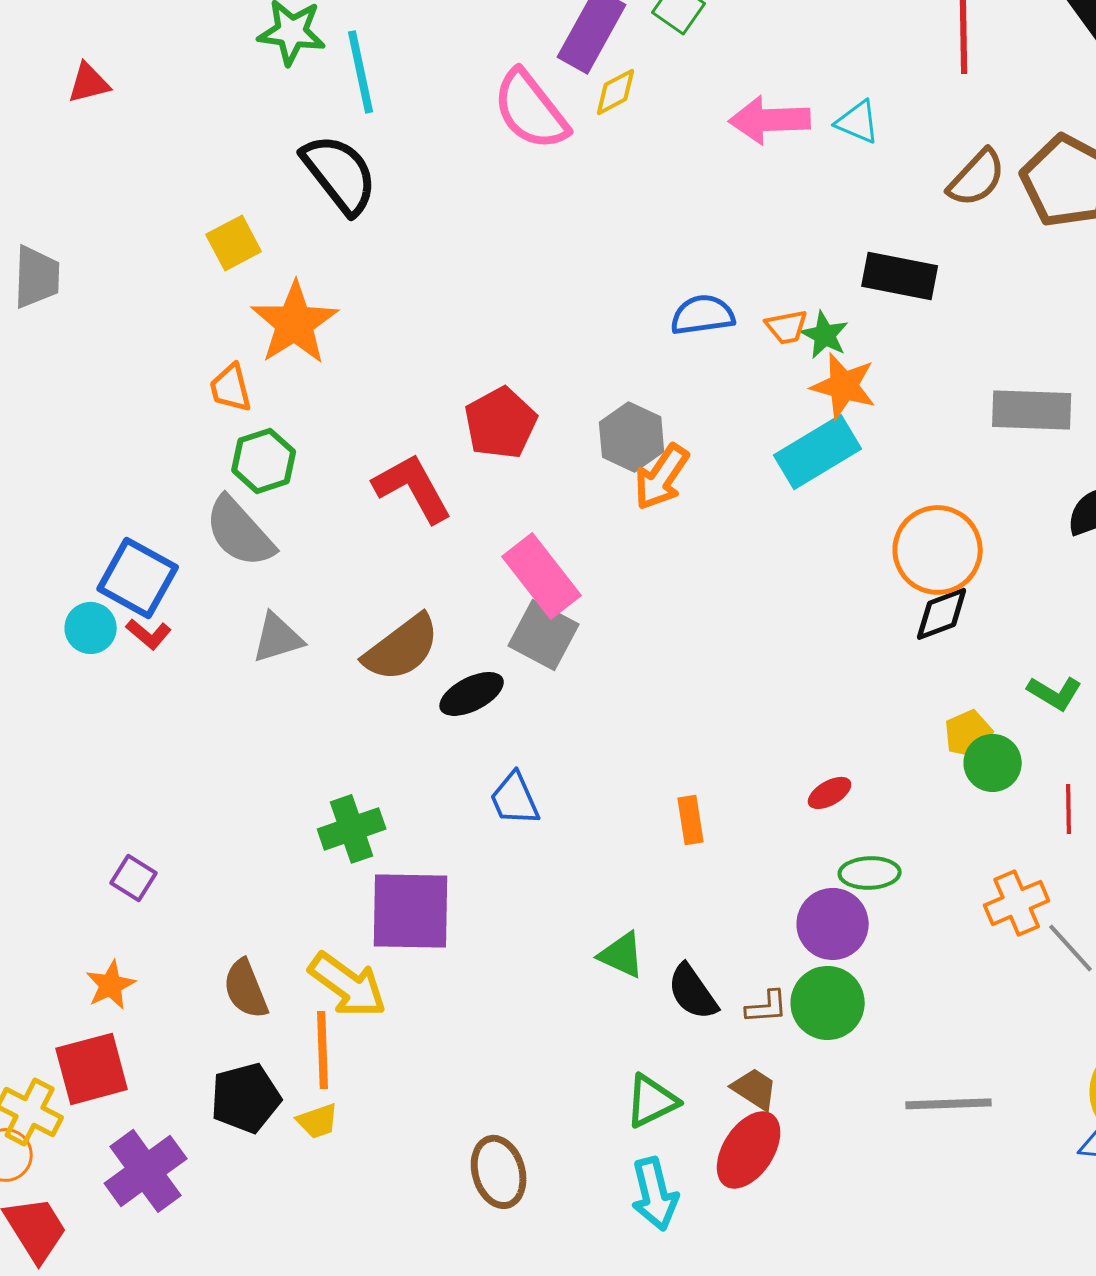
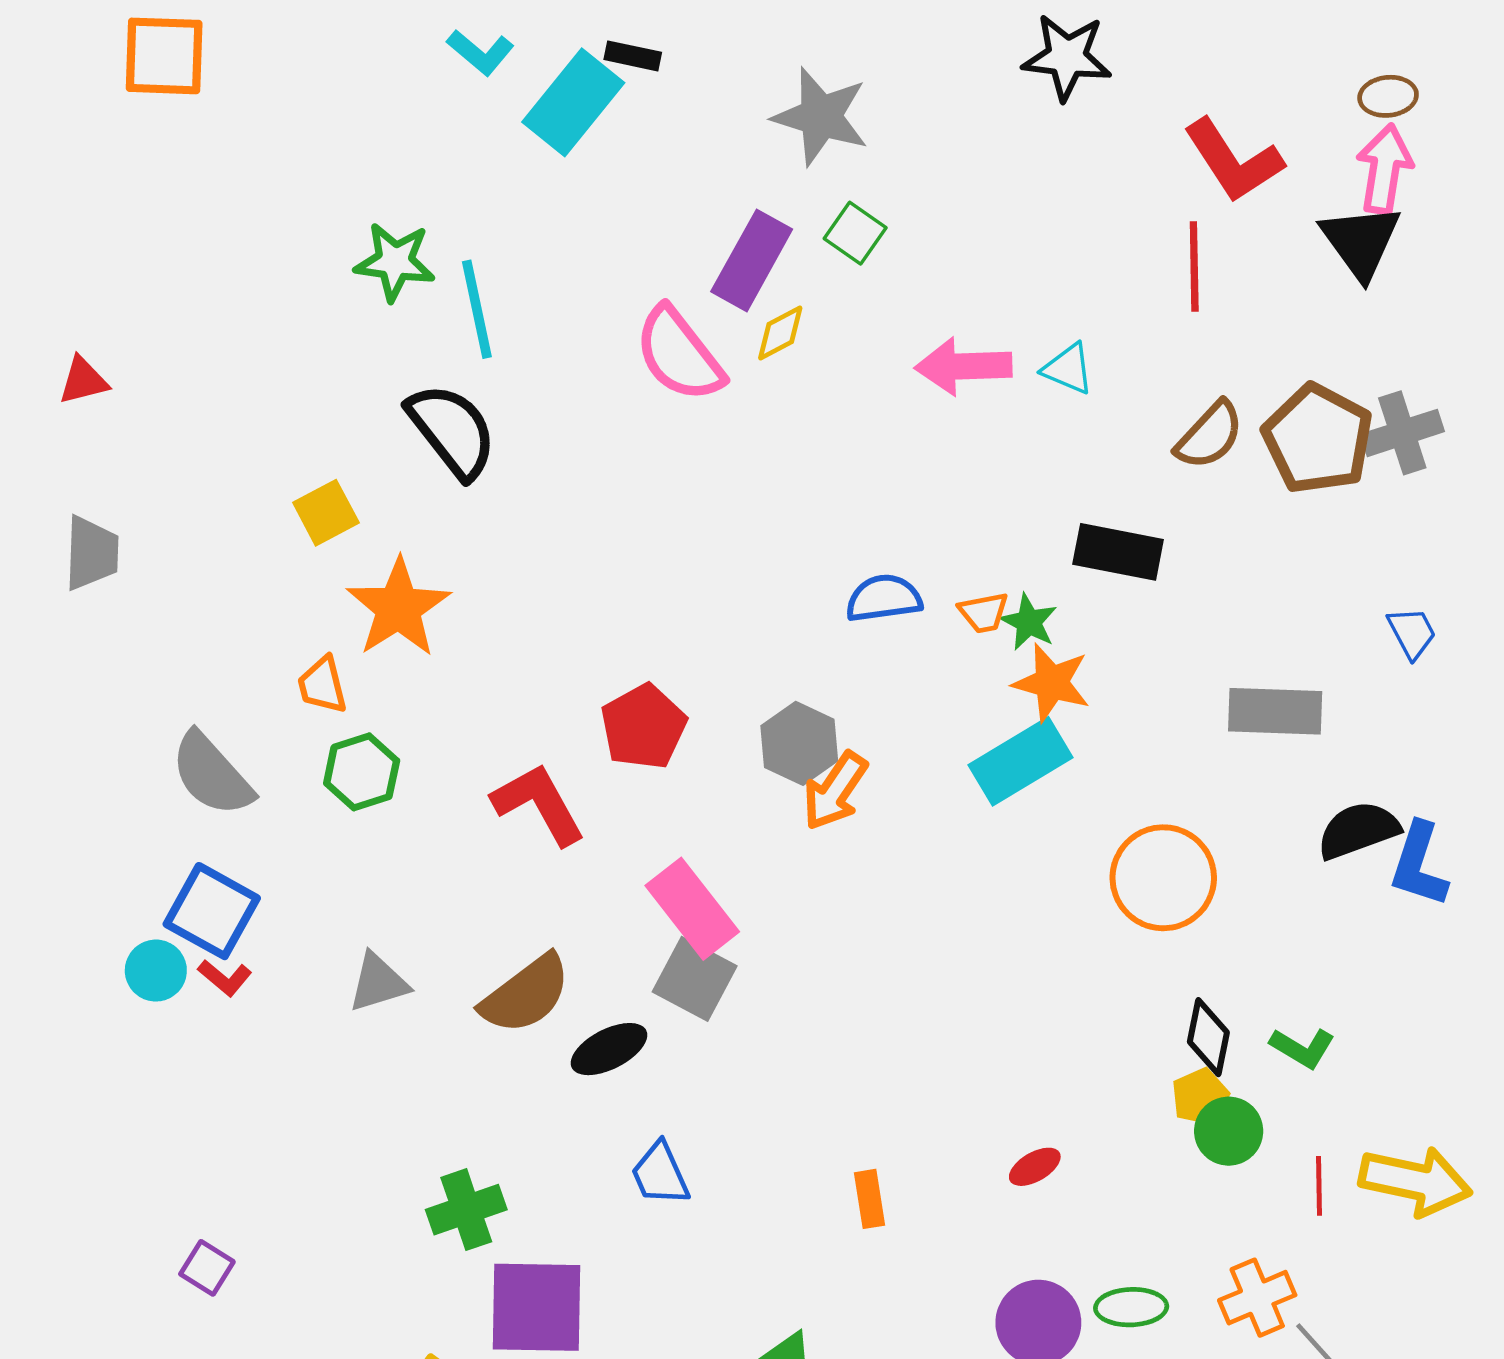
red triangle: (89, 83) -> (83, 381), moved
gray semicircle: (240, 532) -> (212, 774), moved
black diamond: (942, 614) -> (1208, 1037), moved, turned -58
green ellipse: (870, 873) -> (1131, 1307), moved

